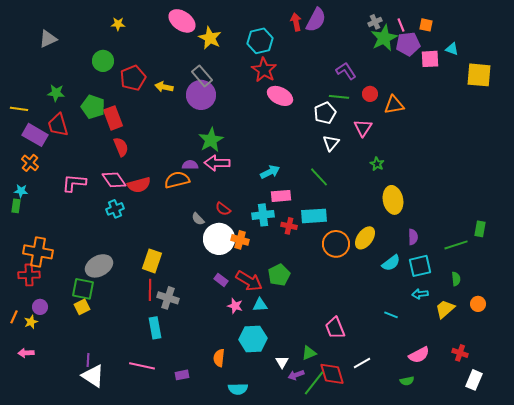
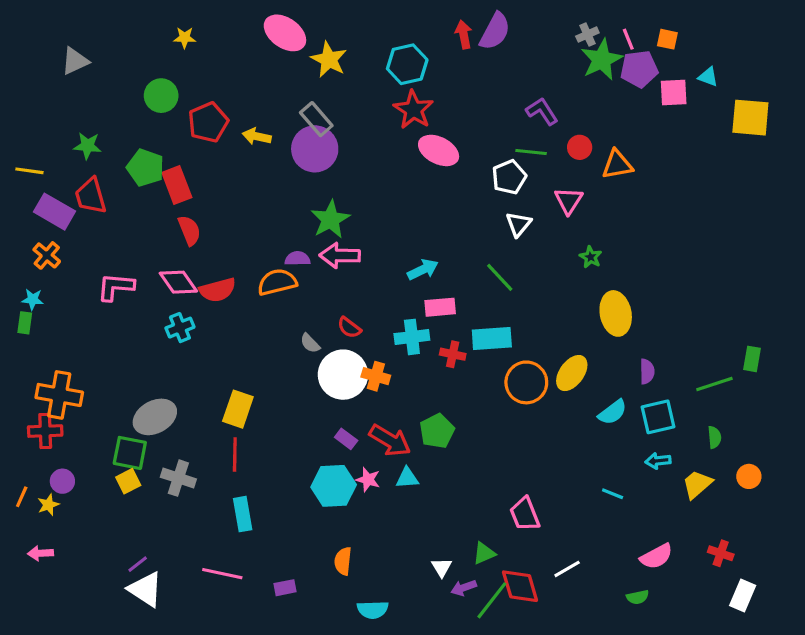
gray cross: (168, 298) -> (178, 478), moved
cyan hexagon: (253, 339) -> (334, 486), moved
purple line: (88, 360) -> (138, 564), turned 48

